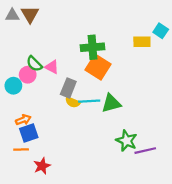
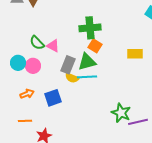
yellow rectangle: (142, 42) -> (135, 54), moved
orange square: (98, 67) -> (95, 46), size x0.6
pink circle: (28, 75) -> (33, 66), moved
green triangle: (111, 103) -> (87, 62), moved
blue square: (29, 133) -> (53, 98), moved

